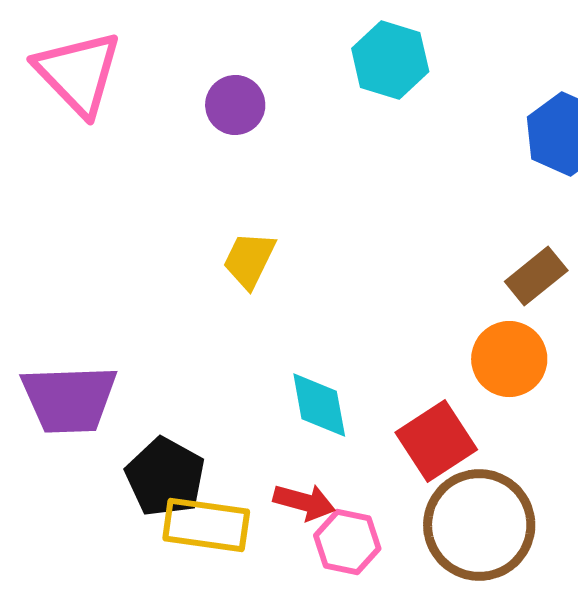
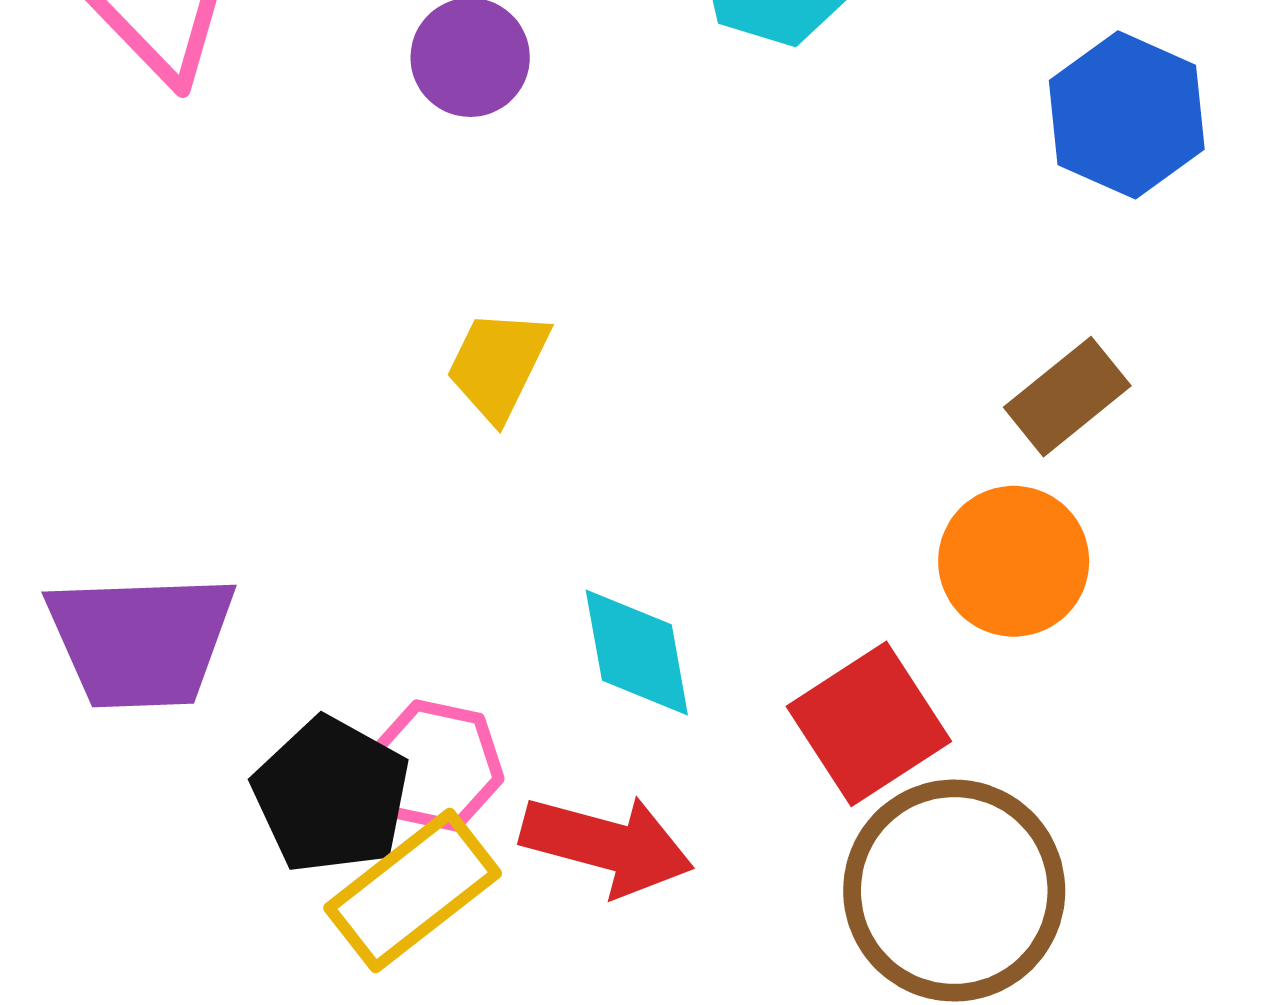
red arrow: (304, 502) -> (607, 845), size x1.4
yellow rectangle: (206, 525) -> (413, 891), turned -46
pink hexagon: (347, 542) -> (436, 766), moved

